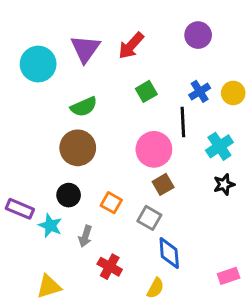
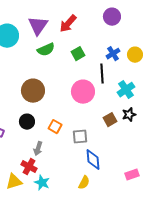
green semicircle: (84, 107) -> (46, 50), moved
brown square: (163, 184) -> (110, 120), moved
gray square: (149, 218) -> (80, 137), turned -35
cyan star: (50, 226) -> (42, 183), moved
red cross: (110, 267) -> (29, 167), moved

